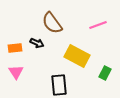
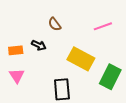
brown semicircle: (52, 23) -> (55, 24), size x0.6
green rectangle: (105, 73) -> (110, 77), size x1.6

